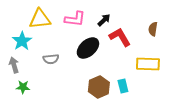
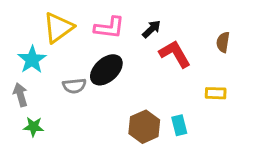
yellow triangle: (40, 19) -> (58, 28), turned -30
black ellipse: (88, 48) -> (106, 70), moved
yellow rectangle: (148, 64) -> (216, 93), size x0.6

